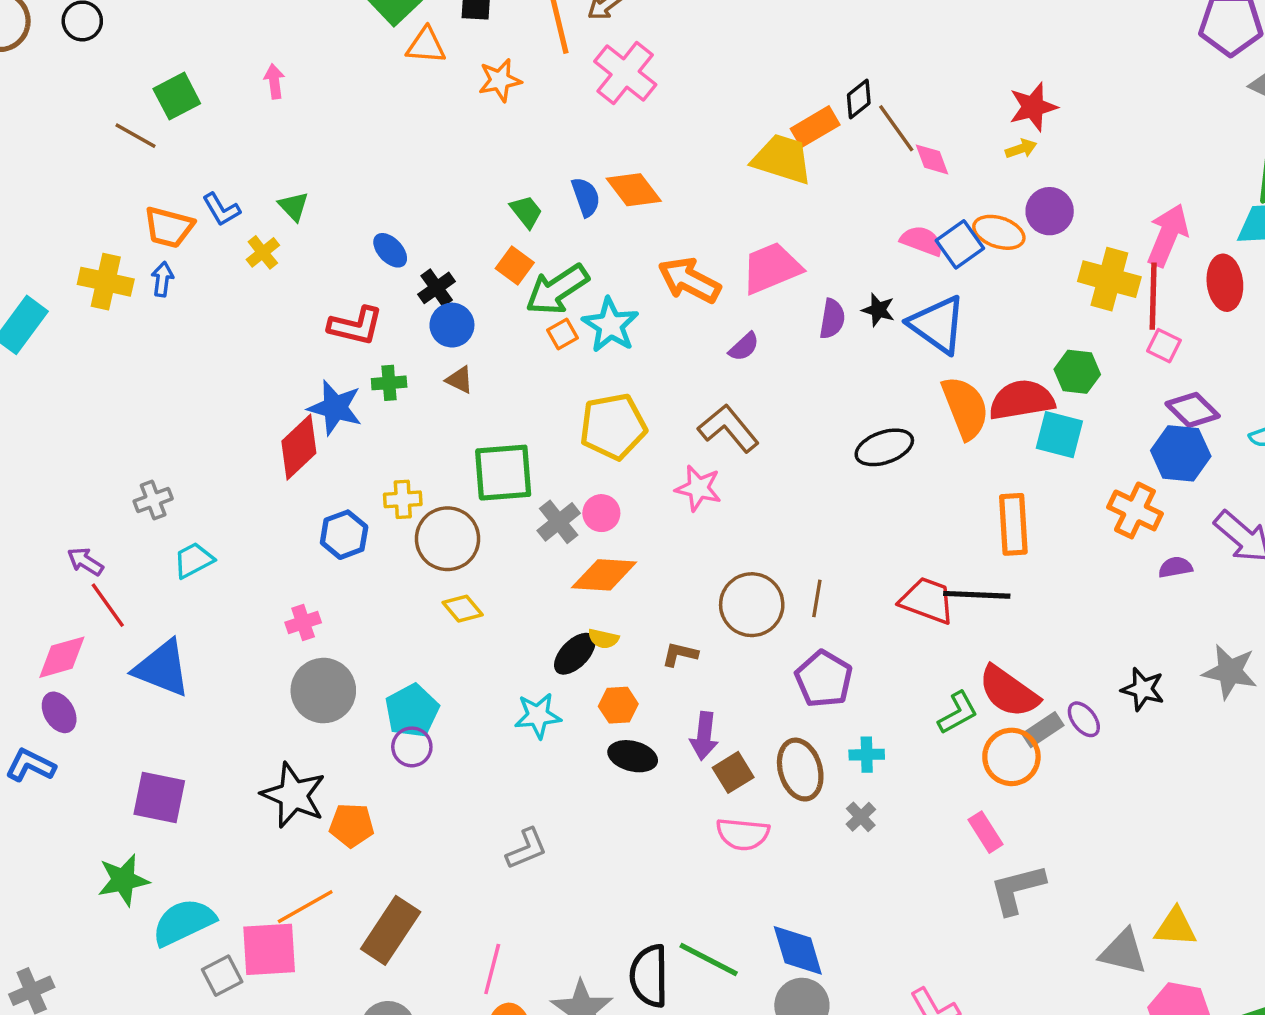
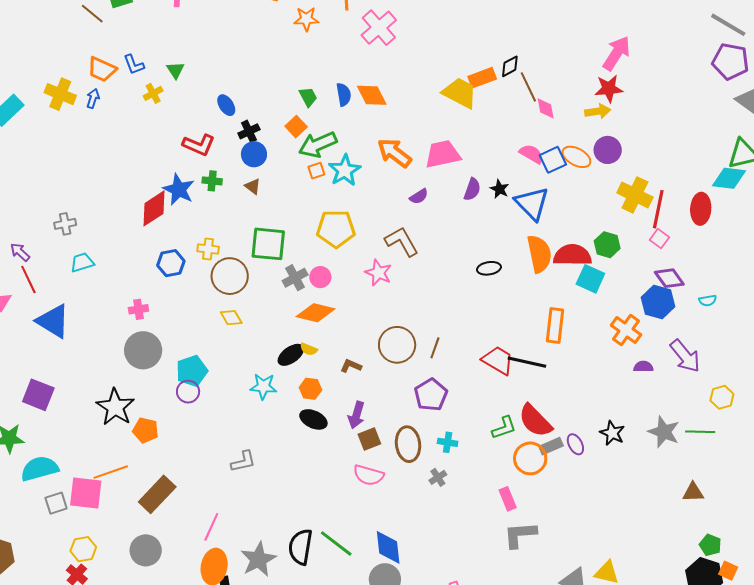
yellow arrow: (1021, 149) -> (598, 111), size x1.4
pink arrow: (1168, 235) -> (617, 53), moved
black ellipse: (884, 447) -> (489, 268), size x0.7

